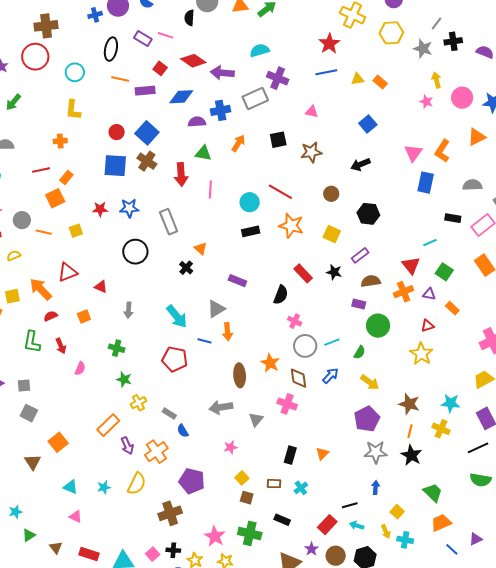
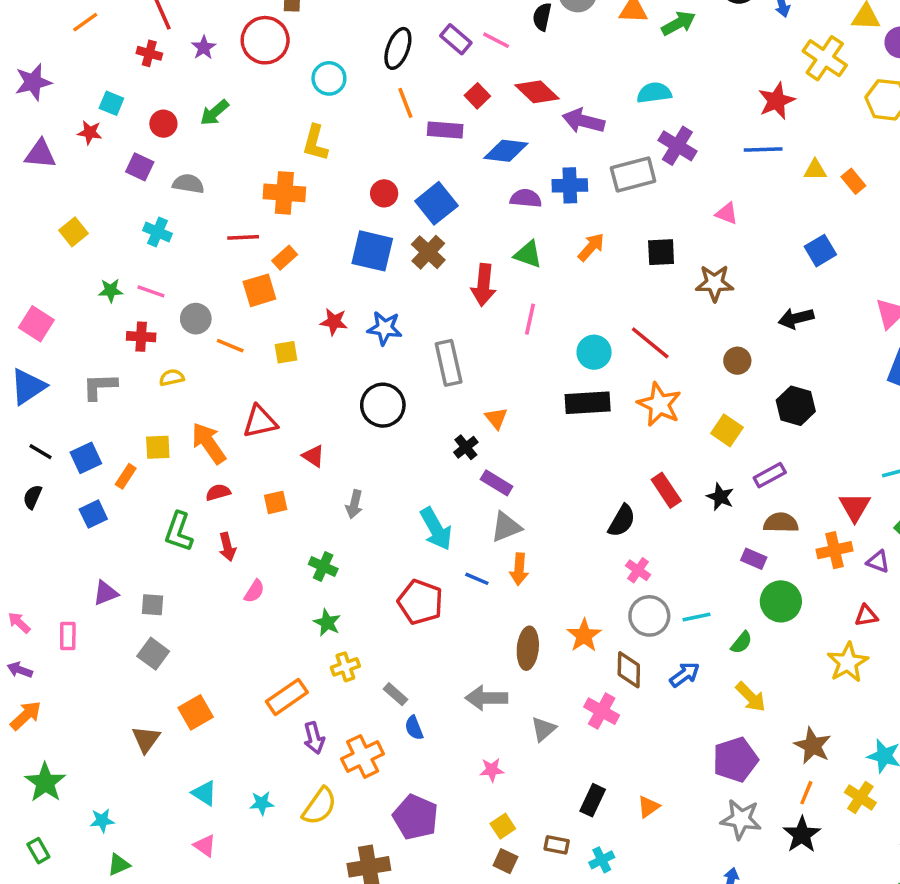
orange line: (120, 79) -> (405, 103), turned 48
orange cross: (60, 141) -> (284, 193), size x1.6
black rectangle: (251, 231) -> (588, 403), size x1.4
purple rectangle: (237, 281) -> (497, 483), moved

